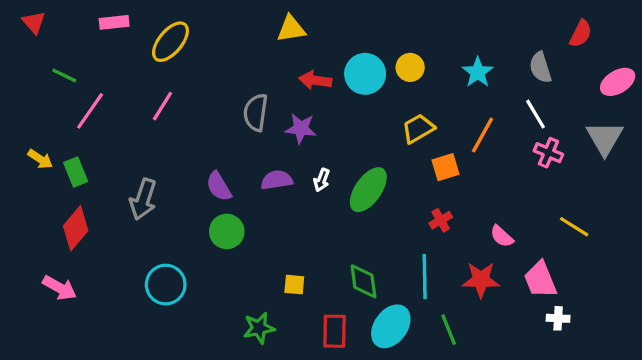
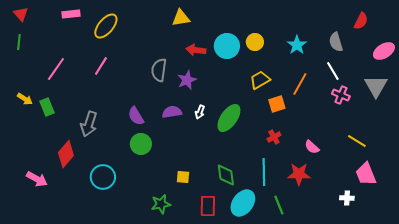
green line: (64, 75) -> (19, 42), moved, turned 70
purple star: (301, 129) -> (187, 80), turned -30
red diamond: (76, 228) -> (66, 154), moved
pink trapezoid: (540, 280) -> (366, 174), moved

